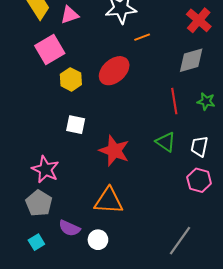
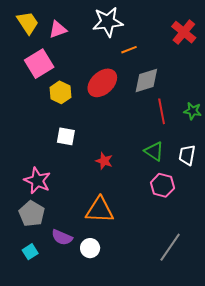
gray diamond: (191, 60) -> (146, 80), moved
red star: (114, 151) -> (104, 161), size x0.6
pink hexagon: (199, 180) -> (162, 185), moved

